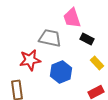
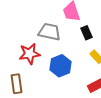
black rectangle: (87, 39) -> (87, 33), turned 40

